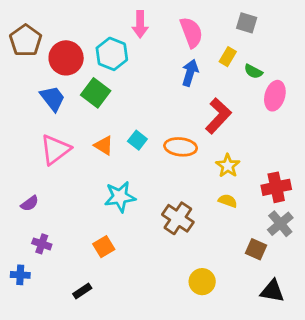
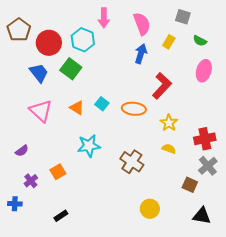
green semicircle: (253, 71) -> (200, 41), moved
pink triangle: (55, 150) -> (41, 111), turned -40
purple cross: (42, 244) -> (31, 181), turned 32
orange square: (104, 247) -> (58, 172), moved

